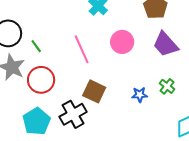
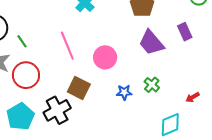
pink circle: (122, 42) -> (105, 57), moved

